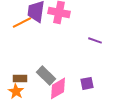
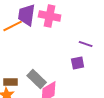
purple square: (87, 83) -> (78, 63), moved

